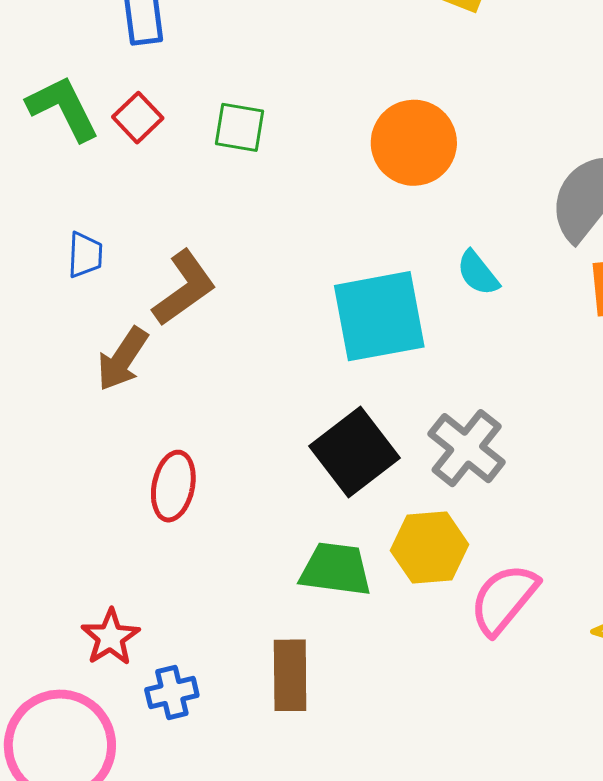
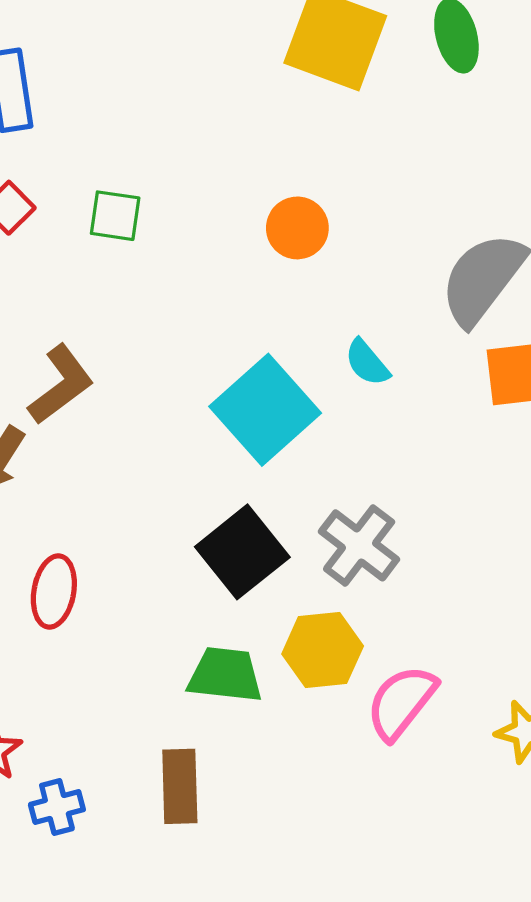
orange circle: (414, 143) -> (297, 228), size x0.7
cyan square: (379, 316) -> (265, 410), turned -30

